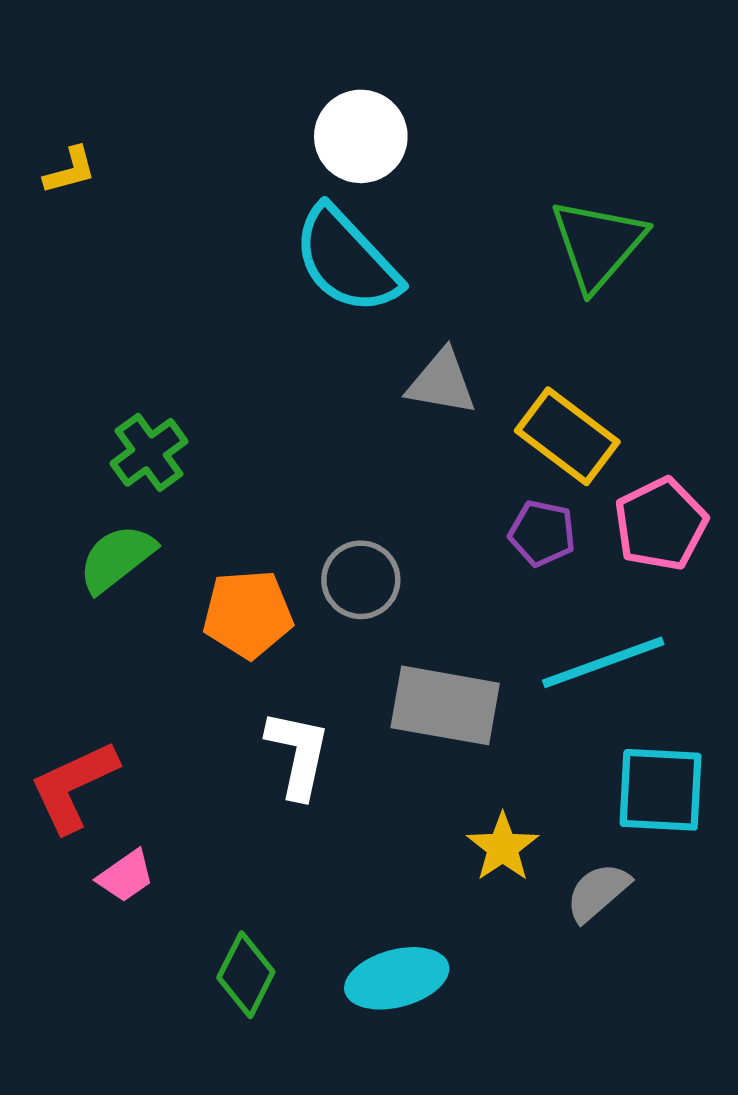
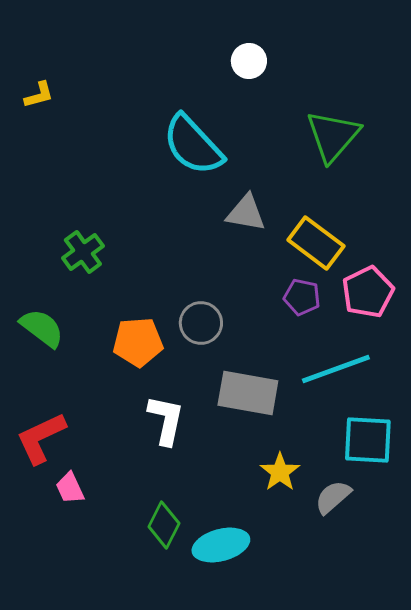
white circle: (361, 136) -> (249, 61), moved, size x0.7
green semicircle: (117, 558) -> (42, 328), moved, turned 75
pink trapezoid: (126, 876) -> (70, 488), turned 100
green diamond: (246, 975) -> (164, 525), moved

